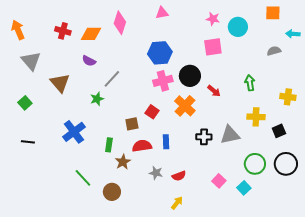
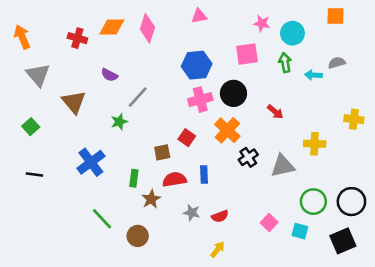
orange diamond: (91, 34) -> (112, 27), moved
cyan arrow: (293, 34) -> (313, 75), moved
pink square: (213, 47) -> (247, 54), moved
green arrow: (250, 83) -> (285, 63), moved
red arrow: (214, 91) -> (275, 112), moved
black square: (279, 131) -> (343, 241), moved, size x1.5
black cross: (204, 137) -> (248, 157), moved, turned -35
cyan square: (244, 188) -> (300, 231), turned -32

